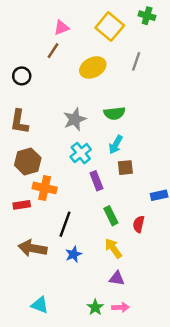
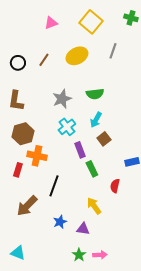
green cross: (147, 16) -> (131, 18), moved
brown line: (53, 51) -> (44, 60), moved
brown square: (125, 168) -> (104, 139), turned -32
red rectangle: (22, 205) -> (18, 170), turned -64
green rectangle: (111, 216) -> (92, 169), moved
brown arrow: (33, 248) -> (27, 206), turned -55
blue star: (74, 254) -> (60, 222), moved
purple triangle: (117, 278) -> (83, 229), moved
cyan triangle: (40, 305) -> (18, 253), moved

